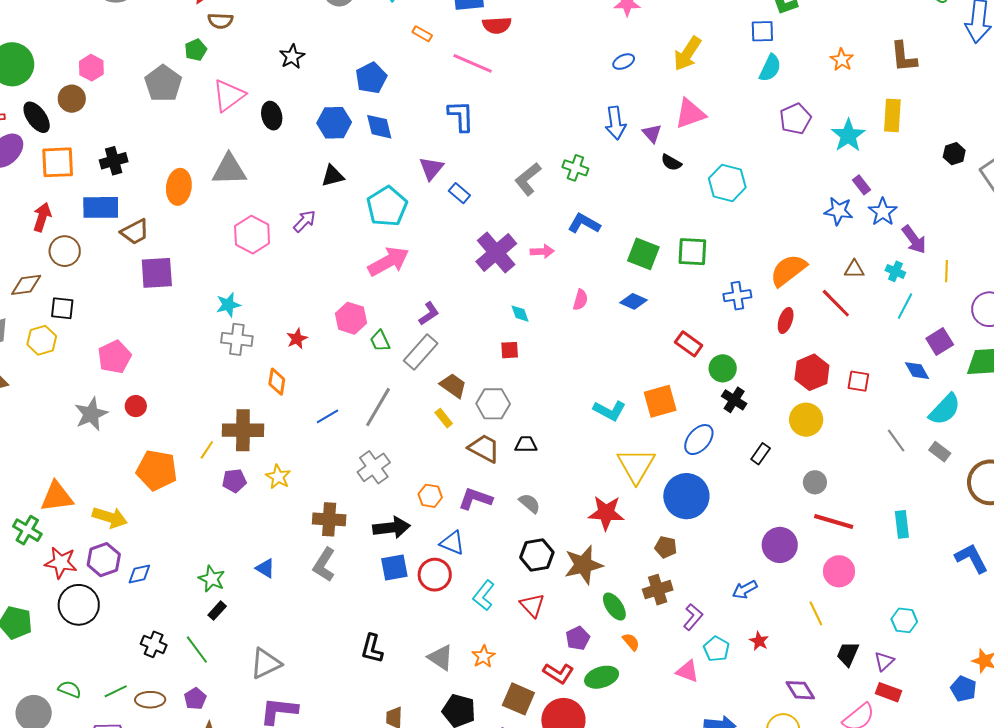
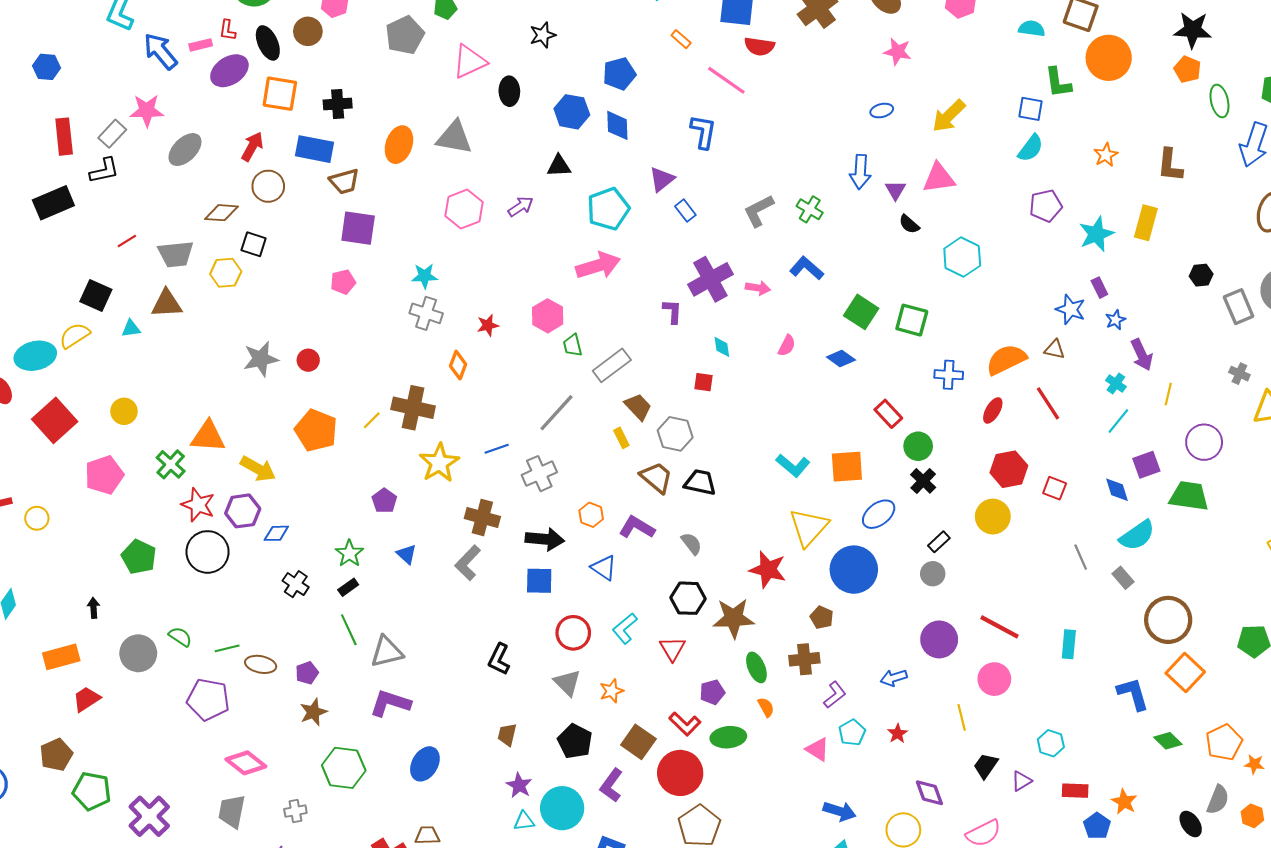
blue star: (883, 212) -> (1115, 320), size x0.7
brown triangle: (854, 269) -> (1055, 349), moved
purple L-shape: (429, 314) -> (672, 311), moved, turned -65
pink pentagon: (115, 357) -> (343, 282), moved, size x0.7
blue line: (327, 416) -> (497, 449), moved
black trapezoid: (526, 444) -> (700, 482), size x1.4
yellow star: (278, 477) -> (439, 463), size x1.5
purple pentagon: (234, 481) -> (384, 501), moved, turned 30
gray circle: (815, 482) -> (933, 574), moved
red circle: (435, 575) -> (573, 633), moved
black cross: (154, 644) -> (296, 584), moved
green line: (197, 650) -> (349, 630), moved
red rectangle: (889, 692) -> (1075, 791), moved, turned -30

